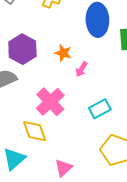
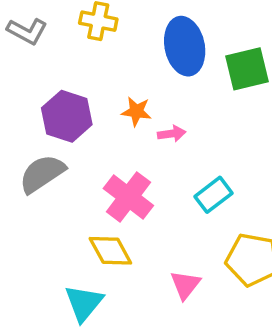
pink arrow: (81, 69) -> (172, 134), turned -119
pink triangle: (63, 168) -> (185, 285), moved

